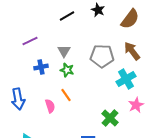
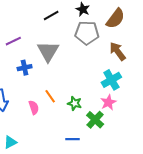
gray triangle: (64, 51) -> (48, 51), size x1.6
gray pentagon: (102, 56) -> (87, 33), moved
green star: (67, 70) -> (75, 103), moved
pink star: (136, 105) -> (108, 102), moved

